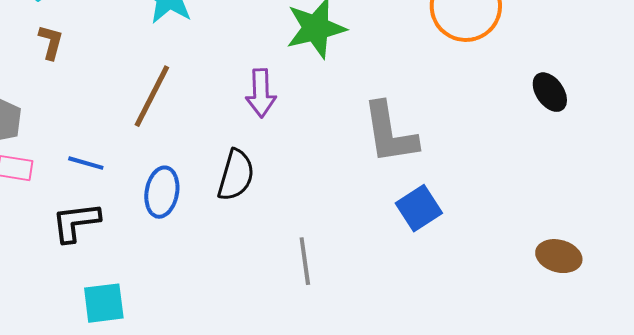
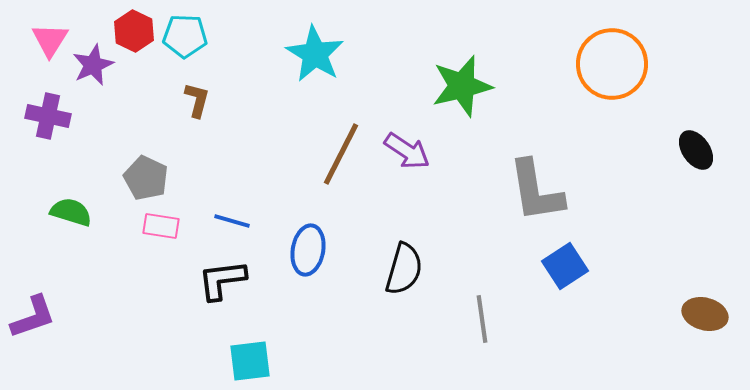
purple arrow: (261, 93) -> (407, 151), turned -54
brown line: (152, 96) -> (341, 154), moved
black semicircle: (236, 175) -> (404, 269), moved
gray line: (305, 261) -> (482, 319), moved

